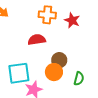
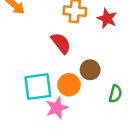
red semicircle: (37, 40) -> (61, 43), turned 60
orange circle: (54, 72) -> (69, 85), moved

